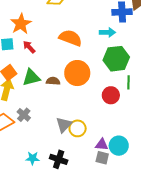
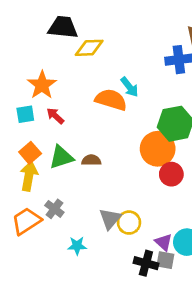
cyan arrow: (107, 32) -> (129, 87), moved, turned 56
orange circle: (77, 73) -> (158, 149), moved
purple triangle: (102, 145) -> (164, 242), turned 40
cyan star: (33, 158) -> (77, 246), moved
black cross: (59, 159) -> (146, 263), moved

